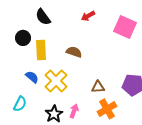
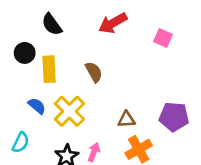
red arrow: (88, 16) -> (113, 23), size x1.5
pink square: (125, 27) -> (163, 38), size x0.6
brown semicircle: (74, 52) -> (94, 72), turned 42

